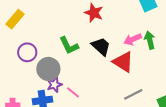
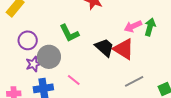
green arrow: (150, 40) -> (150, 27), turned 30
black trapezoid: (101, 46) -> (104, 48), moved
purple star: (54, 85) -> (33, 64), moved

